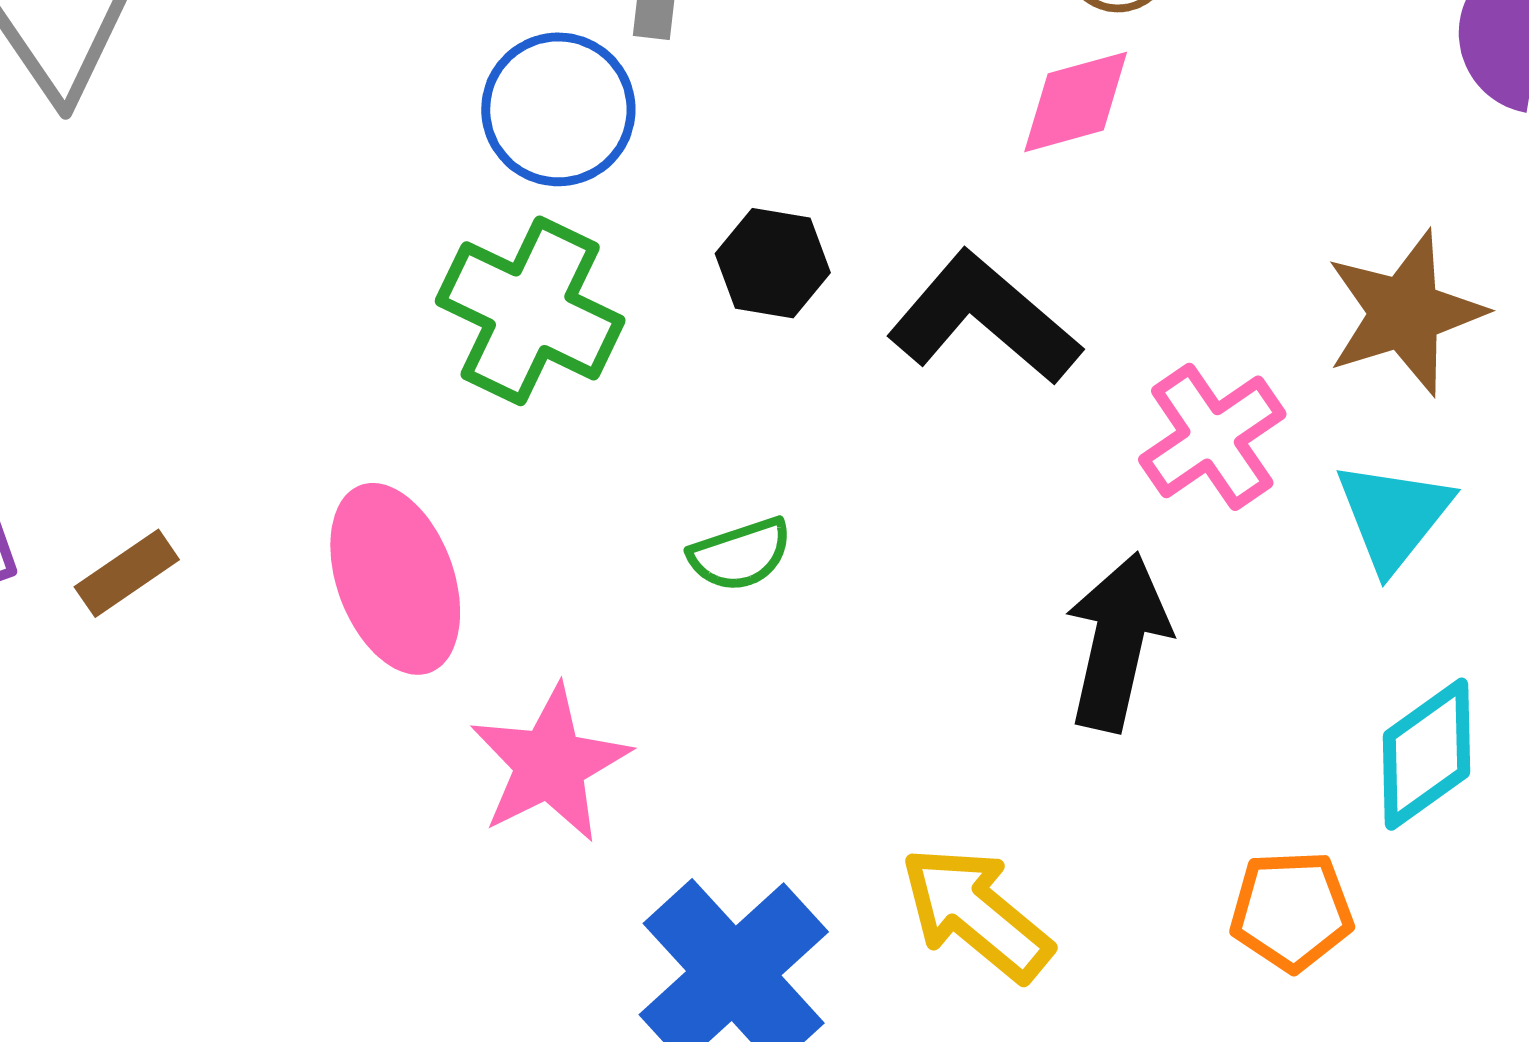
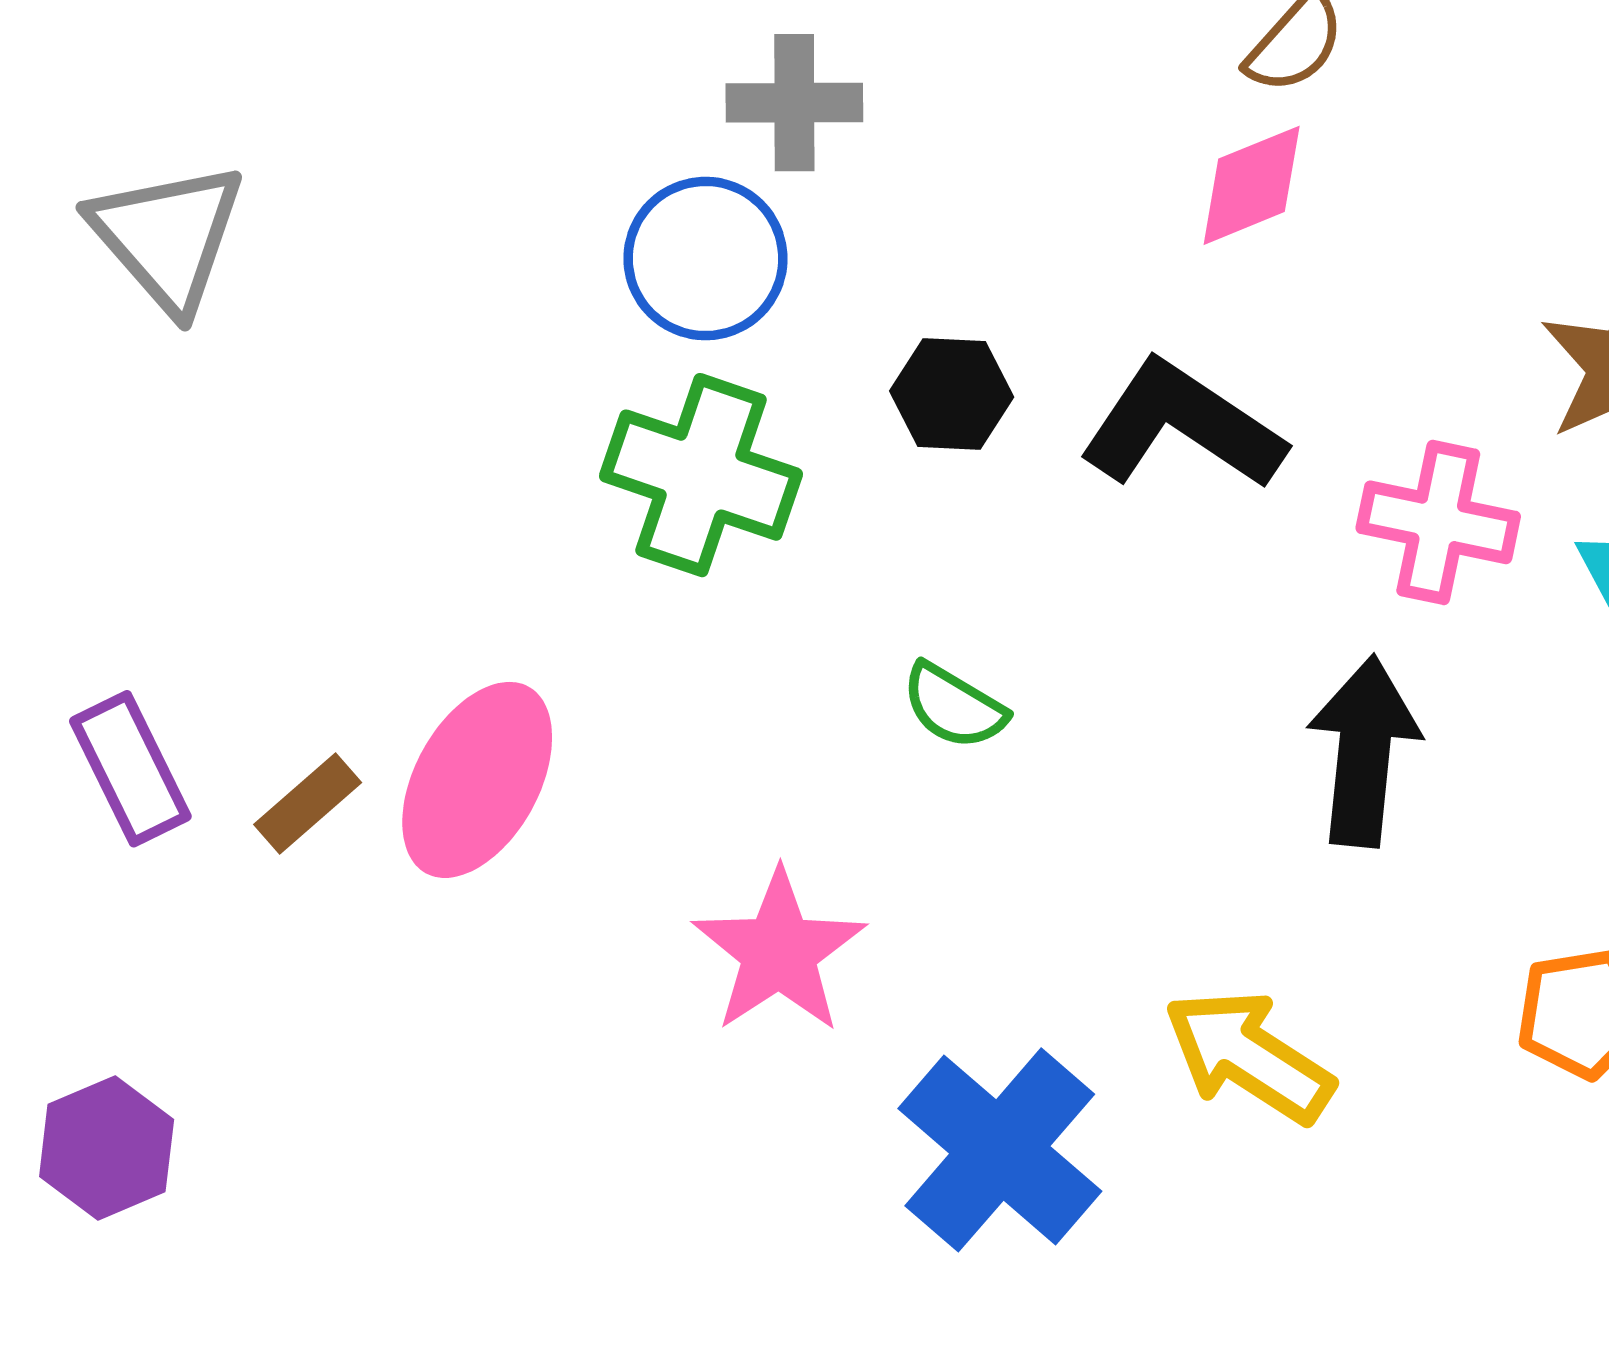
pink cross: (1212, 437) -> (1438, 522), turned -37
green semicircle: (740, 554) -> (954, 706), turned 56
pink ellipse: (395, 579) -> (477, 780), moved, turned 56

